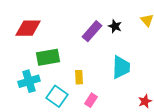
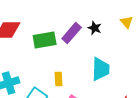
green rectangle: (48, 57) -> (45, 40), moved

